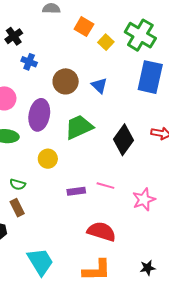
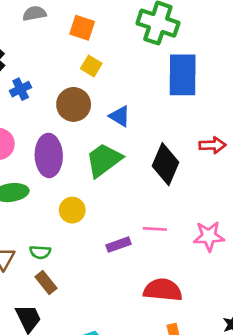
yellow square: (106, 42) -> (91, 66), moved
blue cross: (29, 62) -> (21, 89), turned -35
blue triangle: (99, 86) -> (120, 116), moved
pink star: (144, 199) -> (209, 236), turned 30

